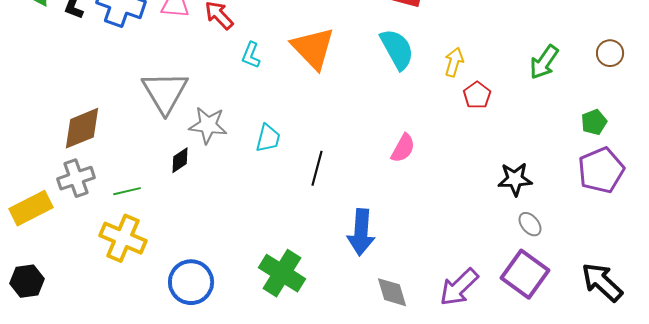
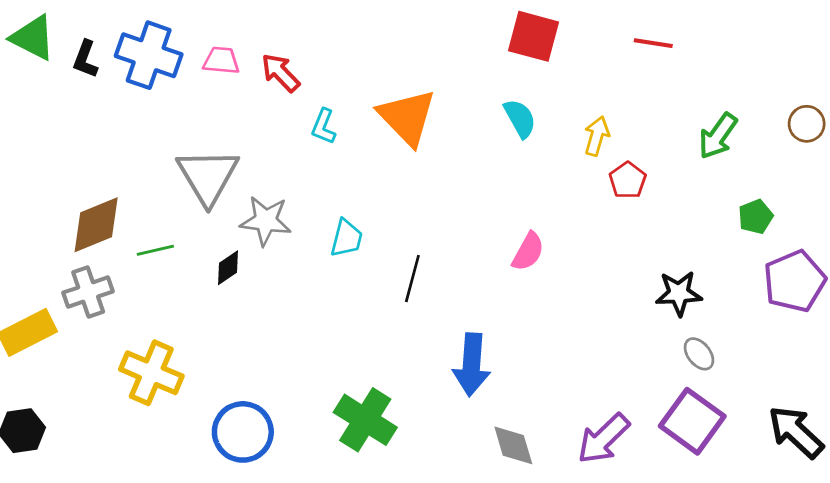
cyan semicircle: (397, 49) -> (520, 118), size x0.7
green pentagon: (594, 122) -> (755, 217), moved
green line: (127, 191) -> (155, 250), moved

